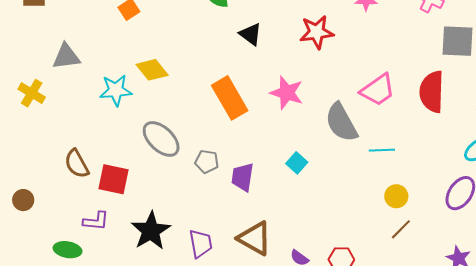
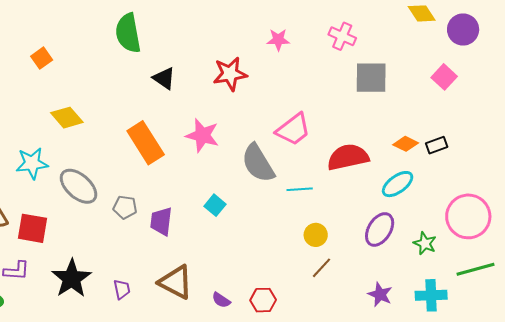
cyan star: (116, 90) -> (32, 163), moved
red semicircle: (432, 92) -> (348, 157), moved, turned 78
purple trapezoid: (201, 244) -> (122, 289), size x0.7

